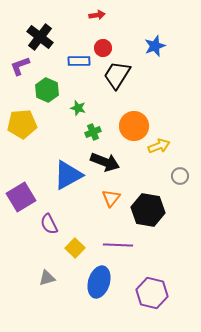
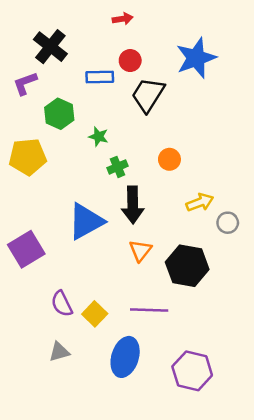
blue star: (155, 46) -> (196, 58), size x1.5
orange circle: (134, 126) -> (169, 159), size x0.6
yellow arrow: (159, 146) -> (200, 202), moved
black arrow: (105, 162) -> (133, 205), turned 68
purple semicircle: (49, 224) -> (62, 304), moved

